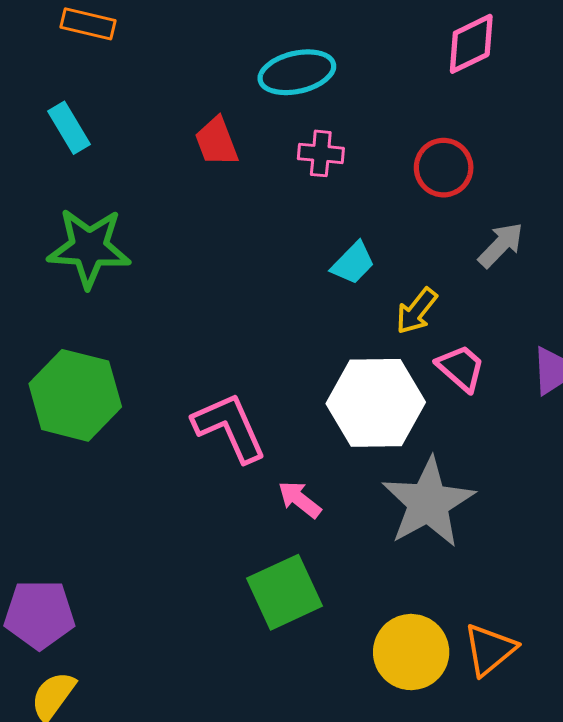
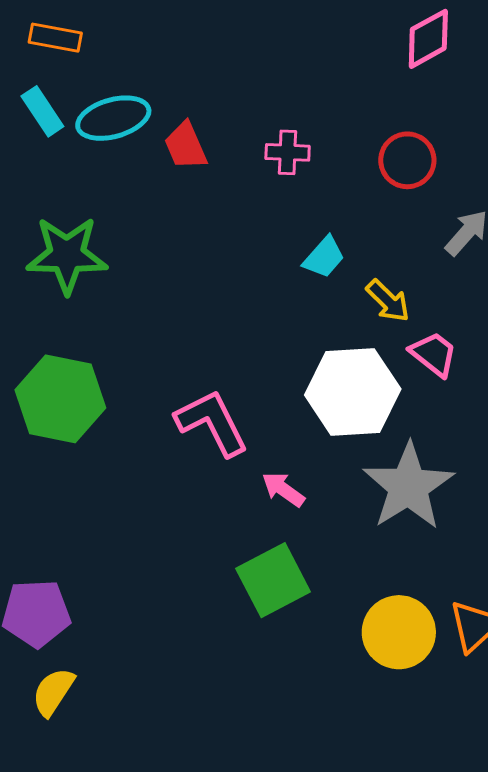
cyan ellipse: (297, 72) -> (113, 118), moved
cyan rectangle: (69, 128) -> (42, 111), moved
yellow arrow: (417, 311) -> (388, 301), turned -81

